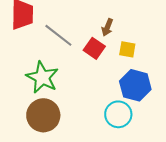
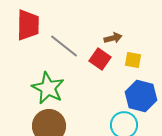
brown arrow: (107, 27) -> (113, 38), turned -126

